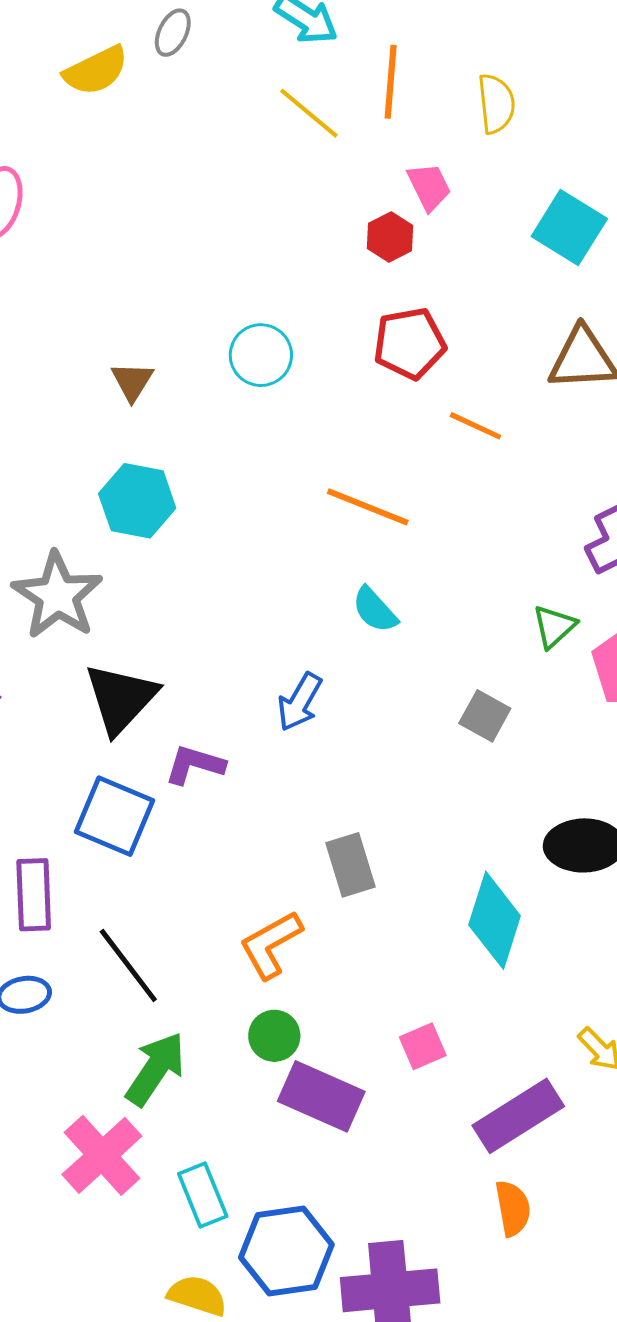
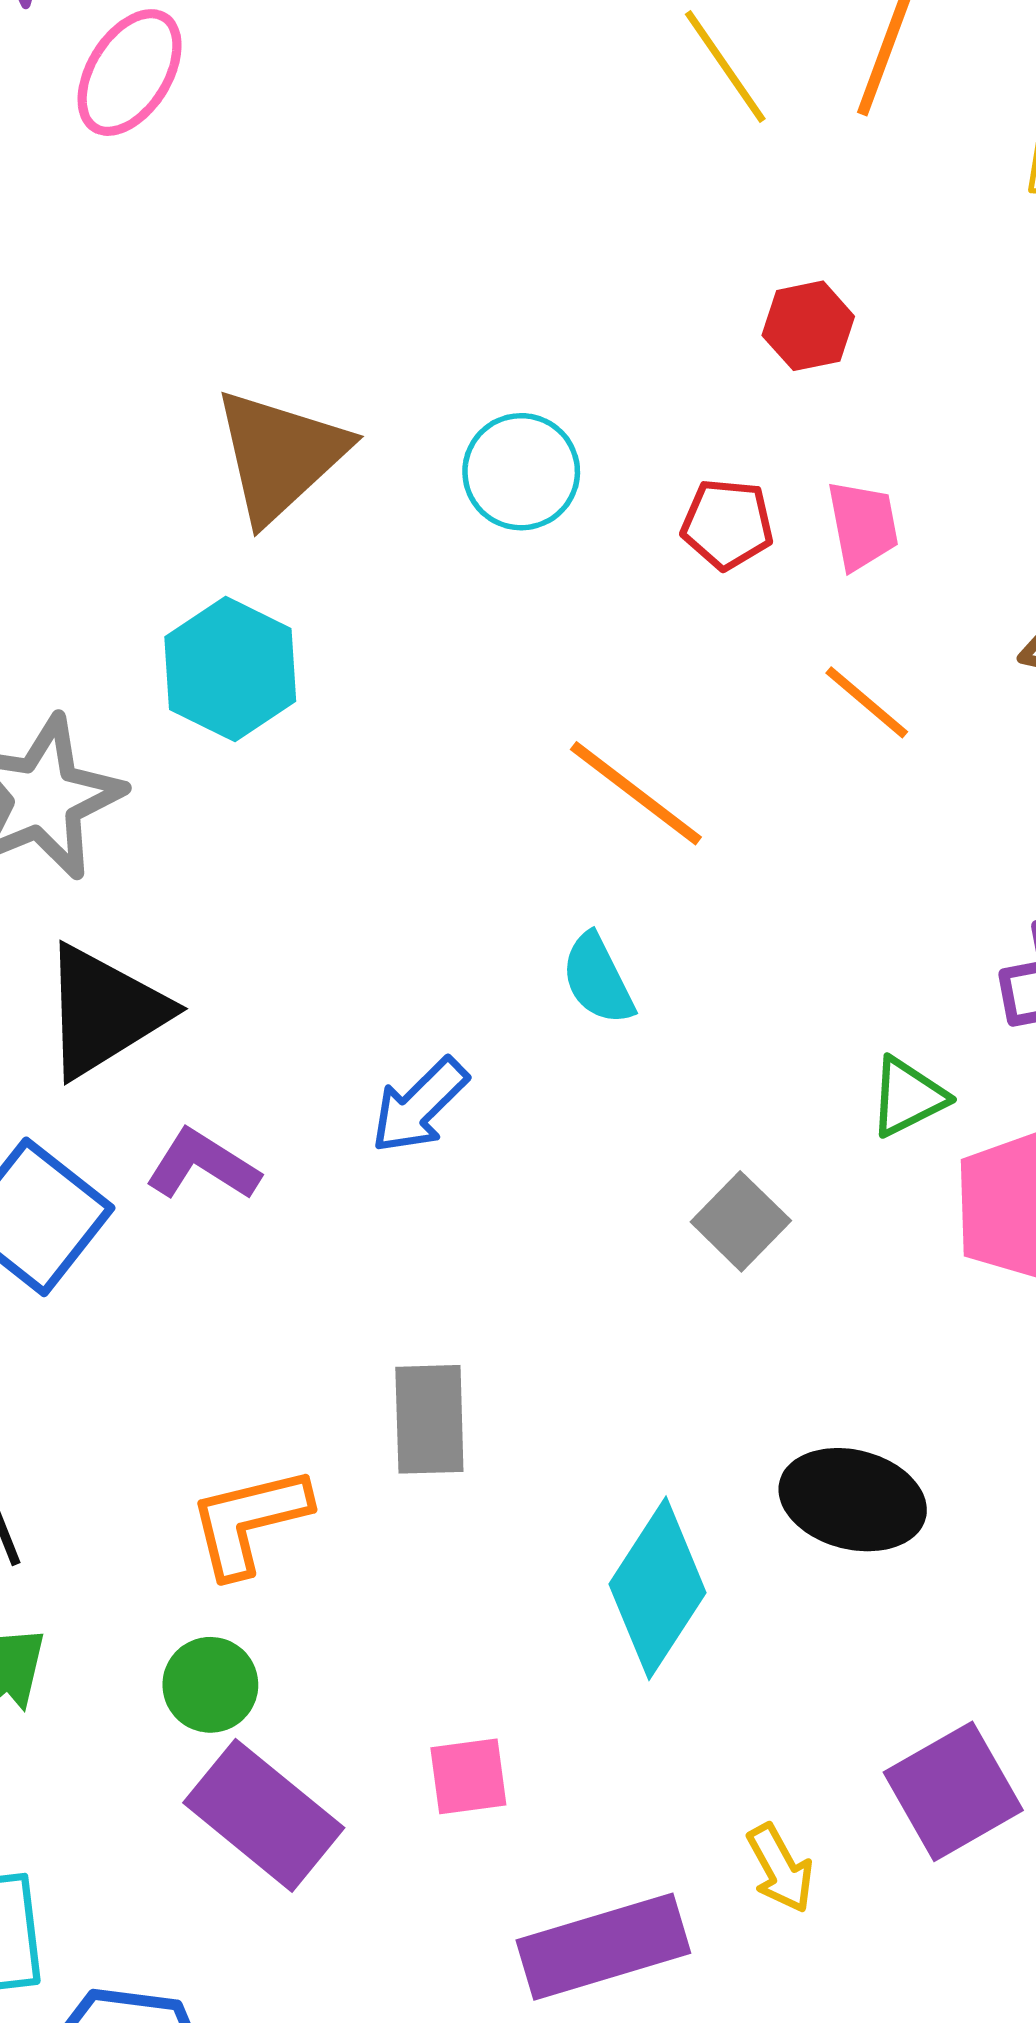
pink trapezoid: (429, 187) -> (863, 525), moved
red pentagon: (410, 343) -> (727, 524), moved, size x0.7
brown triangle: (132, 381) -> (280, 455), size x1.8

